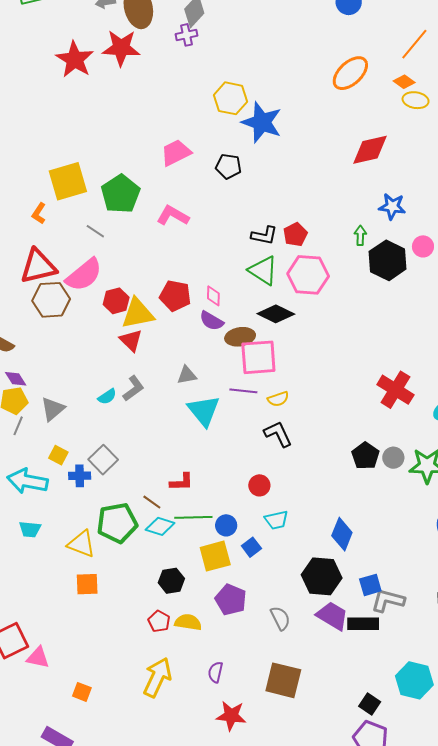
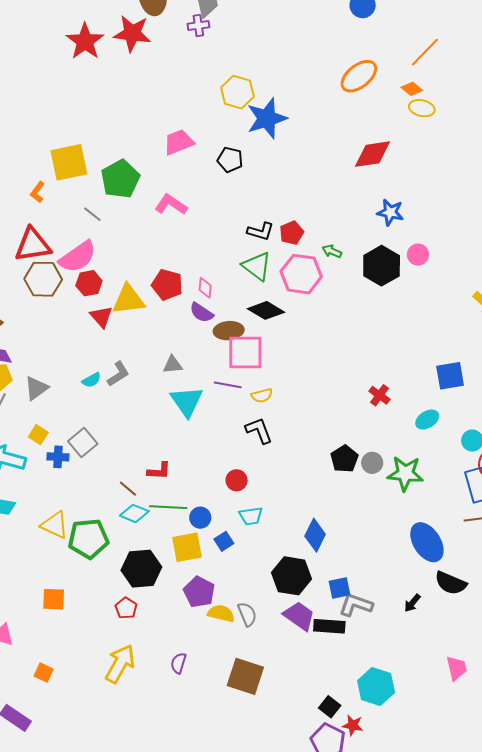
blue star: (262, 122) -> (267, 118), turned 30
green arrow: (360, 235) -> (332, 251), moved, turned -72
red hexagon: (116, 301) -> (89, 283), moved
red triangle: (131, 340) -> (101, 317), moved
red cross: (395, 390) -> (380, 395), size x0.6
green pentagon: (117, 523) -> (88, 539), moved
black hexagon: (171, 581) -> (141, 569), size x1.5
orange square: (87, 584) -> (54, 599), moved
yellow semicircle: (188, 622) -> (221, 613), moved
red star: (231, 716) -> (353, 725), moved, size x0.7

